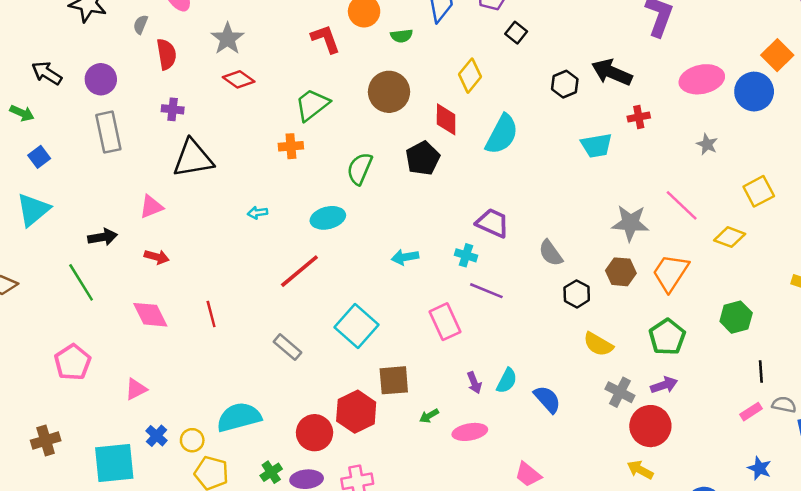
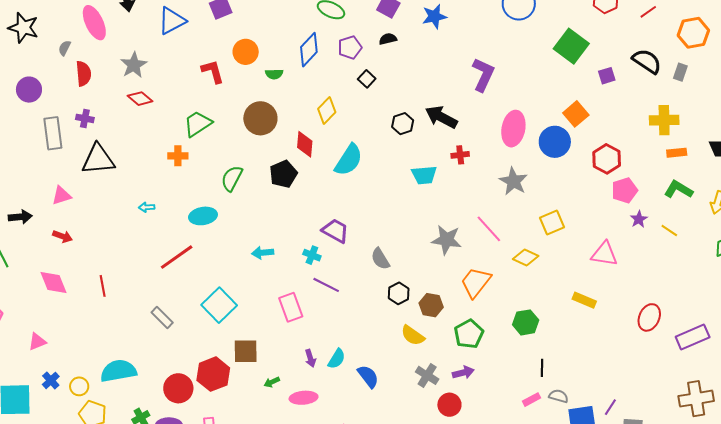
pink ellipse: (702, 79) -> (513, 129), turned -72
gray rectangle: (108, 132) -> (53, 133), moved
gray star: (707, 144) -> (513, 181), size x1.6
brown hexagon: (621, 272) -> (431, 305), moved
red circle: (650, 426) -> (449, 405), size x0.7

